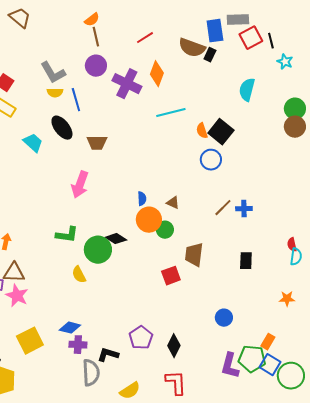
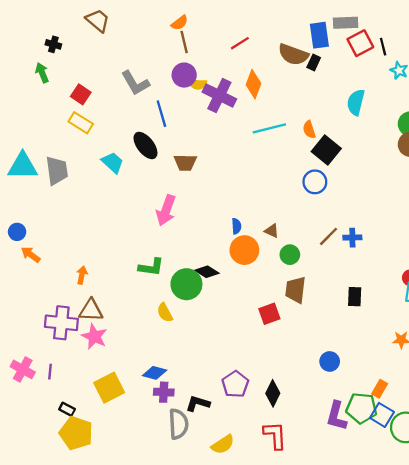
yellow semicircle: (55, 93) -> (198, 84), moved
orange semicircle: (202, 131) -> (309, 130), moved
green circle: (165, 230) -> (290, 255), moved

